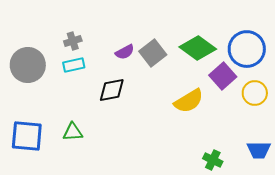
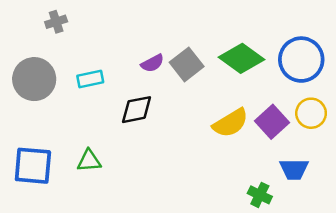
gray cross: (73, 41) -> (56, 22), moved
purple square: (223, 76) -> (272, 122), moved
blue trapezoid: (259, 150) -> (294, 169), moved

